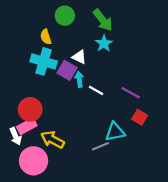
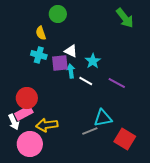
green arrow: (103, 20) -> (125, 18), moved
cyan star: (104, 44) -> (93, 61), moved
cyan cross: (44, 61) -> (39, 55), size x0.7
purple square: (67, 70) -> (60, 63), turned -36
red square: (140, 117) -> (125, 139), moved, size x1.5
yellow arrow: (53, 140) -> (47, 125), turned -35

